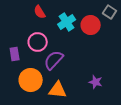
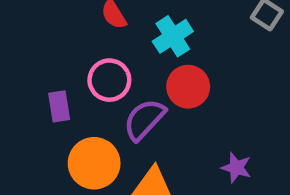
red circle: (91, 25) -> (188, 87), moved

